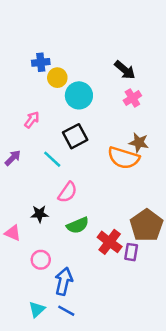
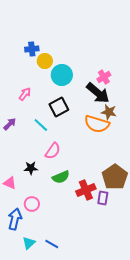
black arrow: (125, 70) -> (98, 93), moved, size x1.4
red cross: (110, 242) -> (86, 190), turned 30
blue arrow: (64, 281) -> (15, 219), moved

